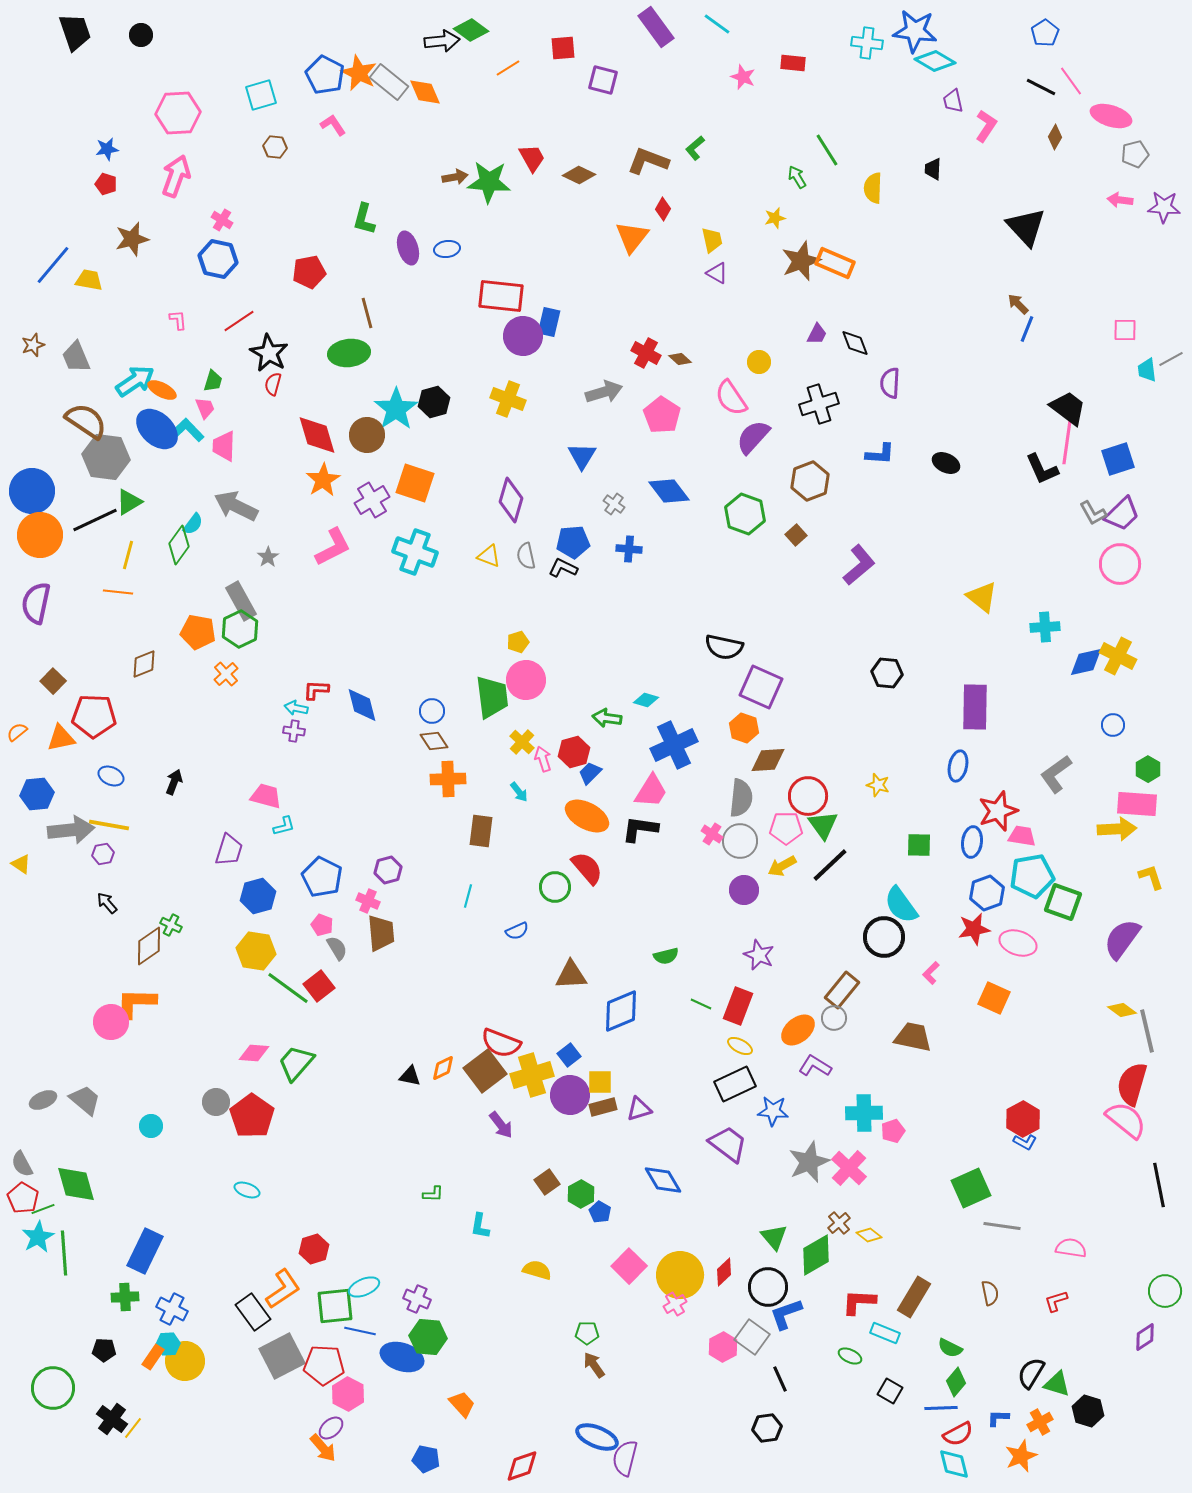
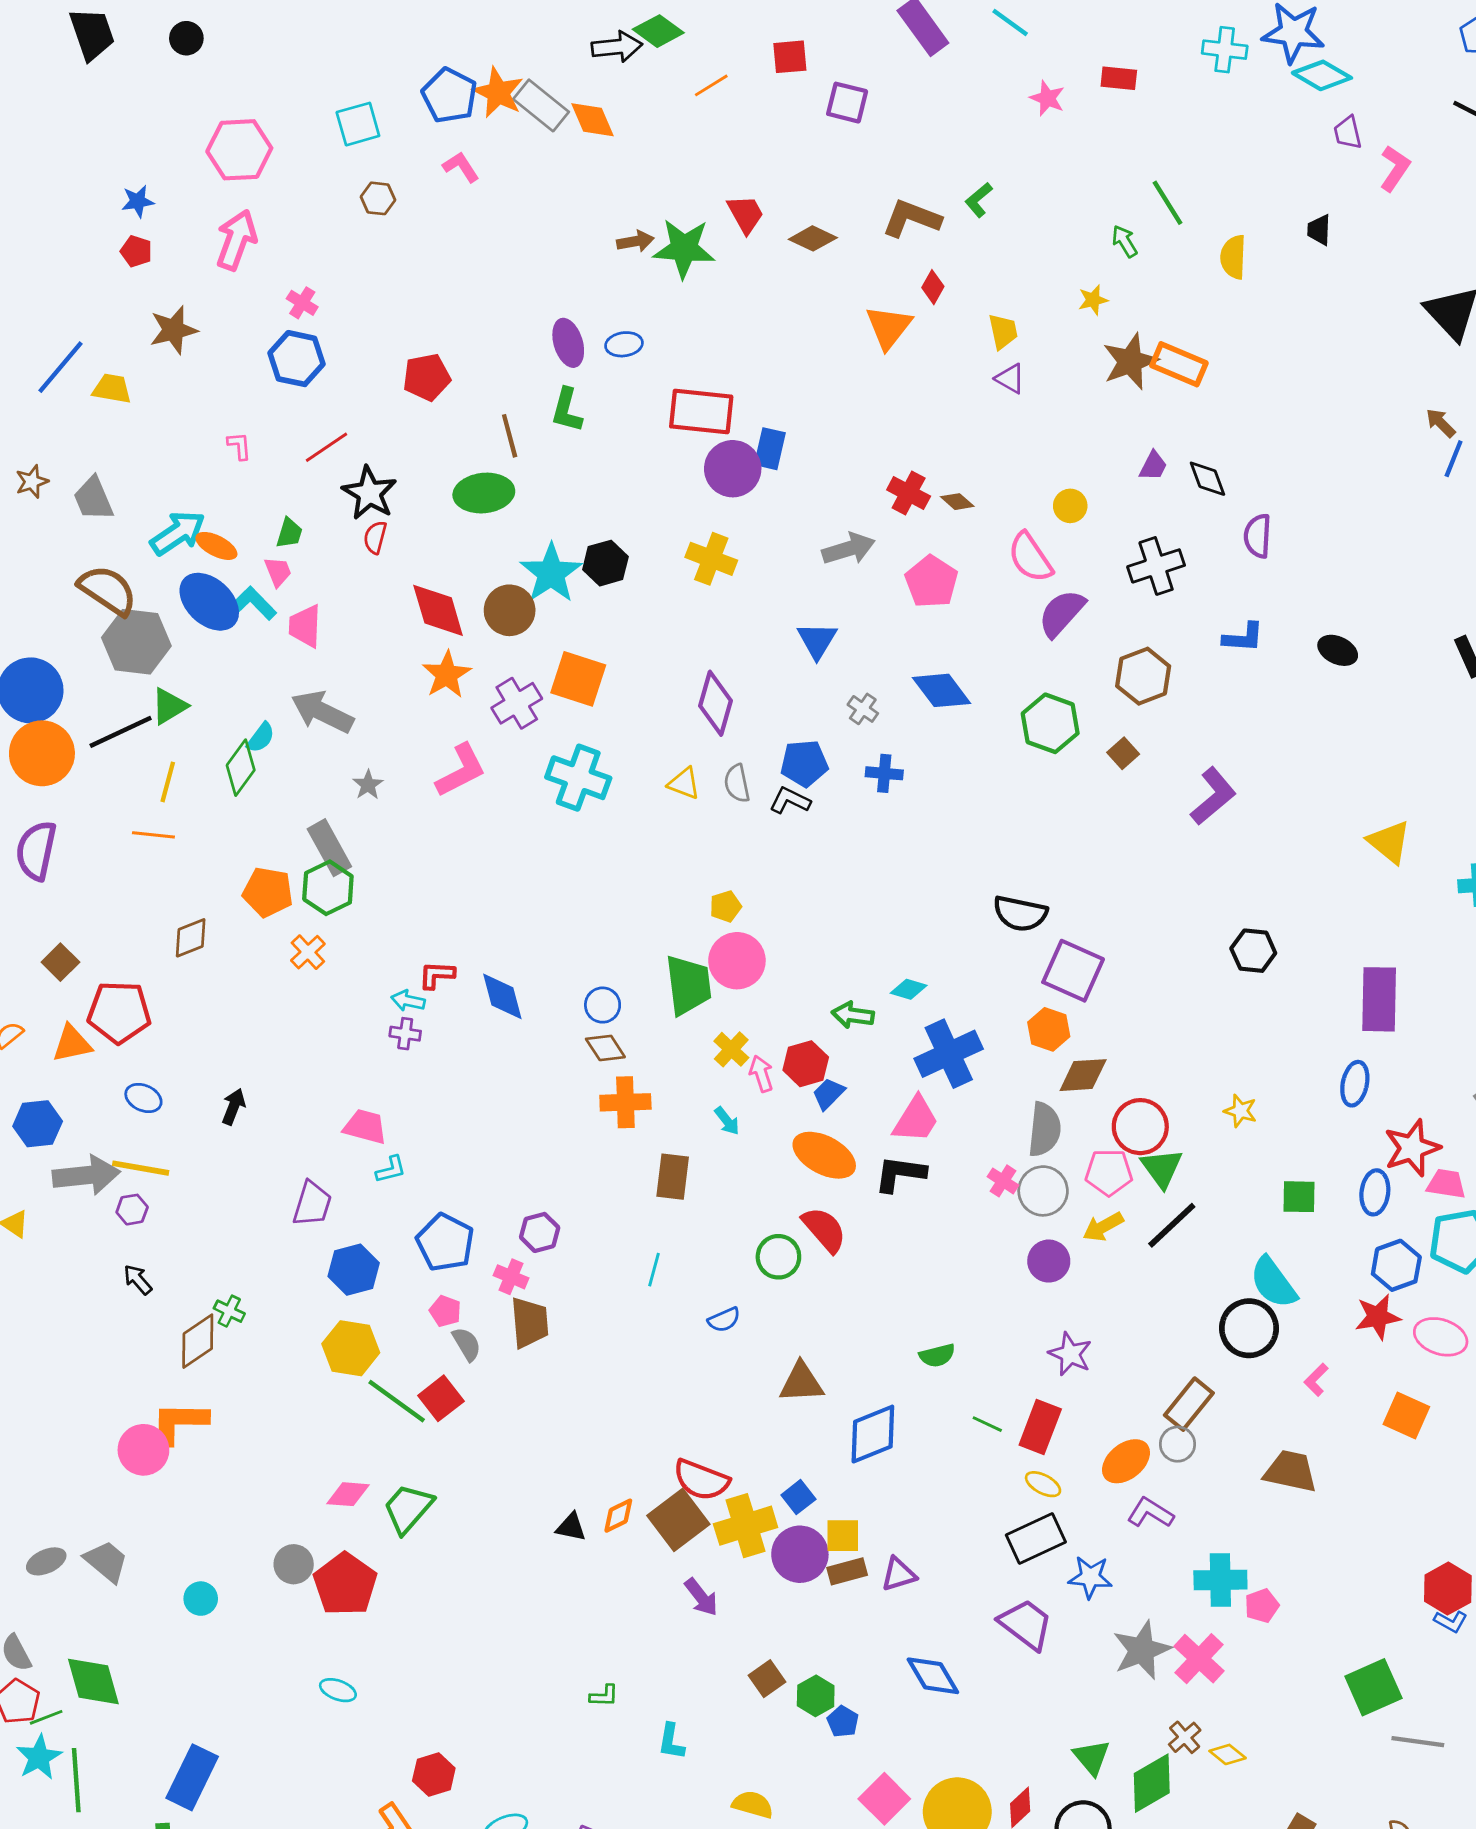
green L-shape: (364, 219) -> (567, 410), moved

